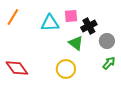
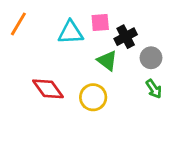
green arrow: (109, 63) -> (154, 89), turned 104
red diamond: (17, 68) -> (48, 89), moved

